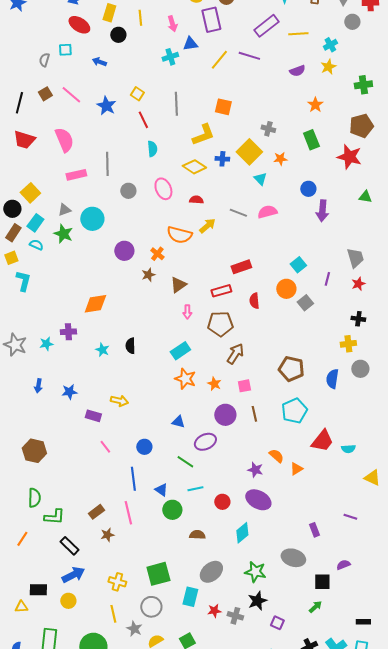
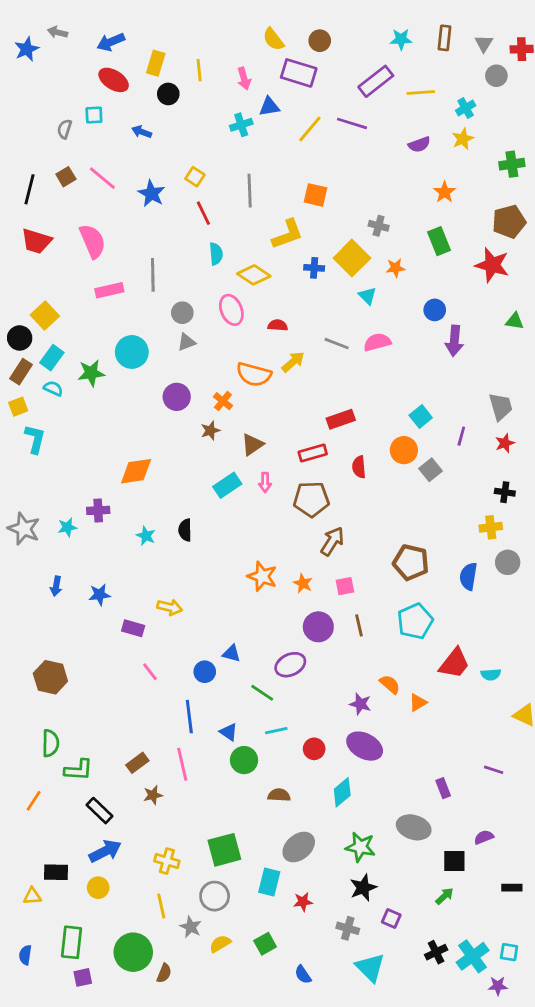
purple rectangle: (211, 20) -> (299, 73), turned -60
yellow diamond: (194, 167) -> (254, 275), moved
gray triangle: (64, 210) -> (187, 342), moved
green star: (63, 234) -> (91, 373), turned -30
cyan rectangle: (180, 351) -> (227, 485), moved
blue triangle: (178, 422) -> (231, 653), moved
gray cross: (235, 616) -> (348, 928), moved
black rectangle: (363, 622) -> (512, 888), moved

